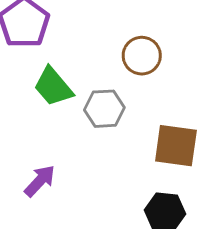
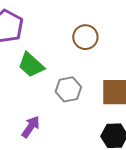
gray hexagon: (104, 109) -> (68, 89), moved

